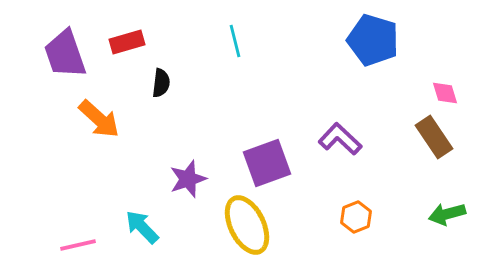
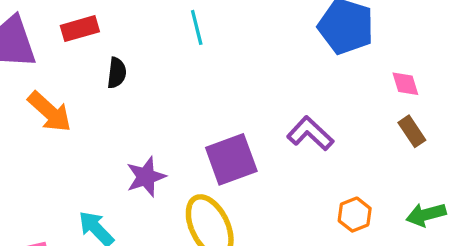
pink diamond: (445, 93) -> (405, 84), moved
brown rectangle: (434, 137) -> (412, 131), size x0.7
orange hexagon: (356, 217) -> (355, 215), moved

